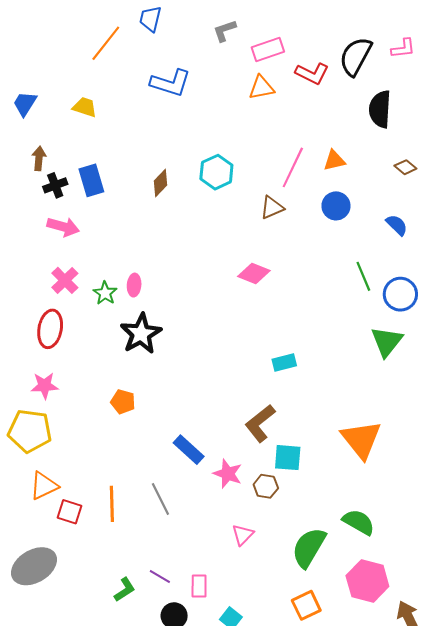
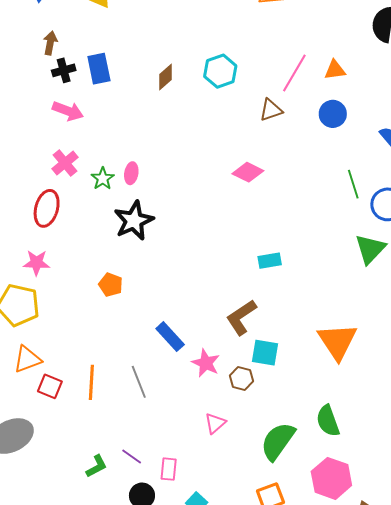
green semicircle: (359, 522) -> (328, 421), turned -144

